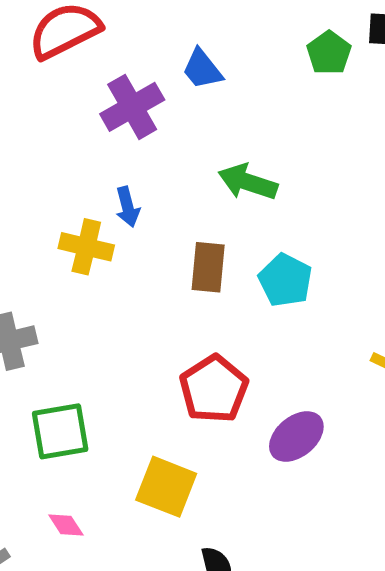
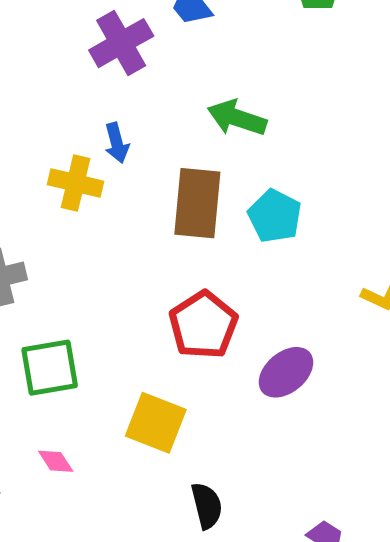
brown rectangle: (208, 267) -> (197, 203), size x1.4

